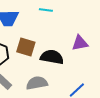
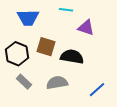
purple triangle: (80, 43) -> (86, 28), moved, turned 30

